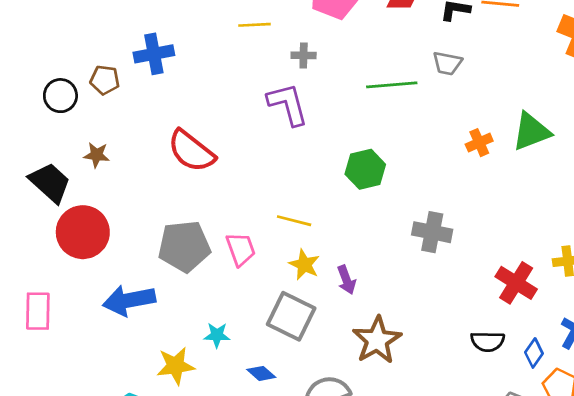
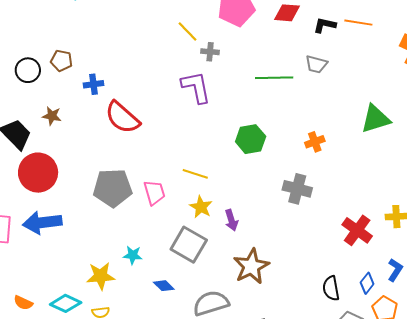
yellow line: (254, 25) -> (188, 32), moved, turned 45
blue cross: (154, 54) -> (94, 84), moved, size x0.7
orange cross: (479, 143) -> (315, 142), moved
blue arrow: (129, 300) -> (42, 223), moved
black semicircle: (488, 341) -> (331, 288), moved, turned 75

